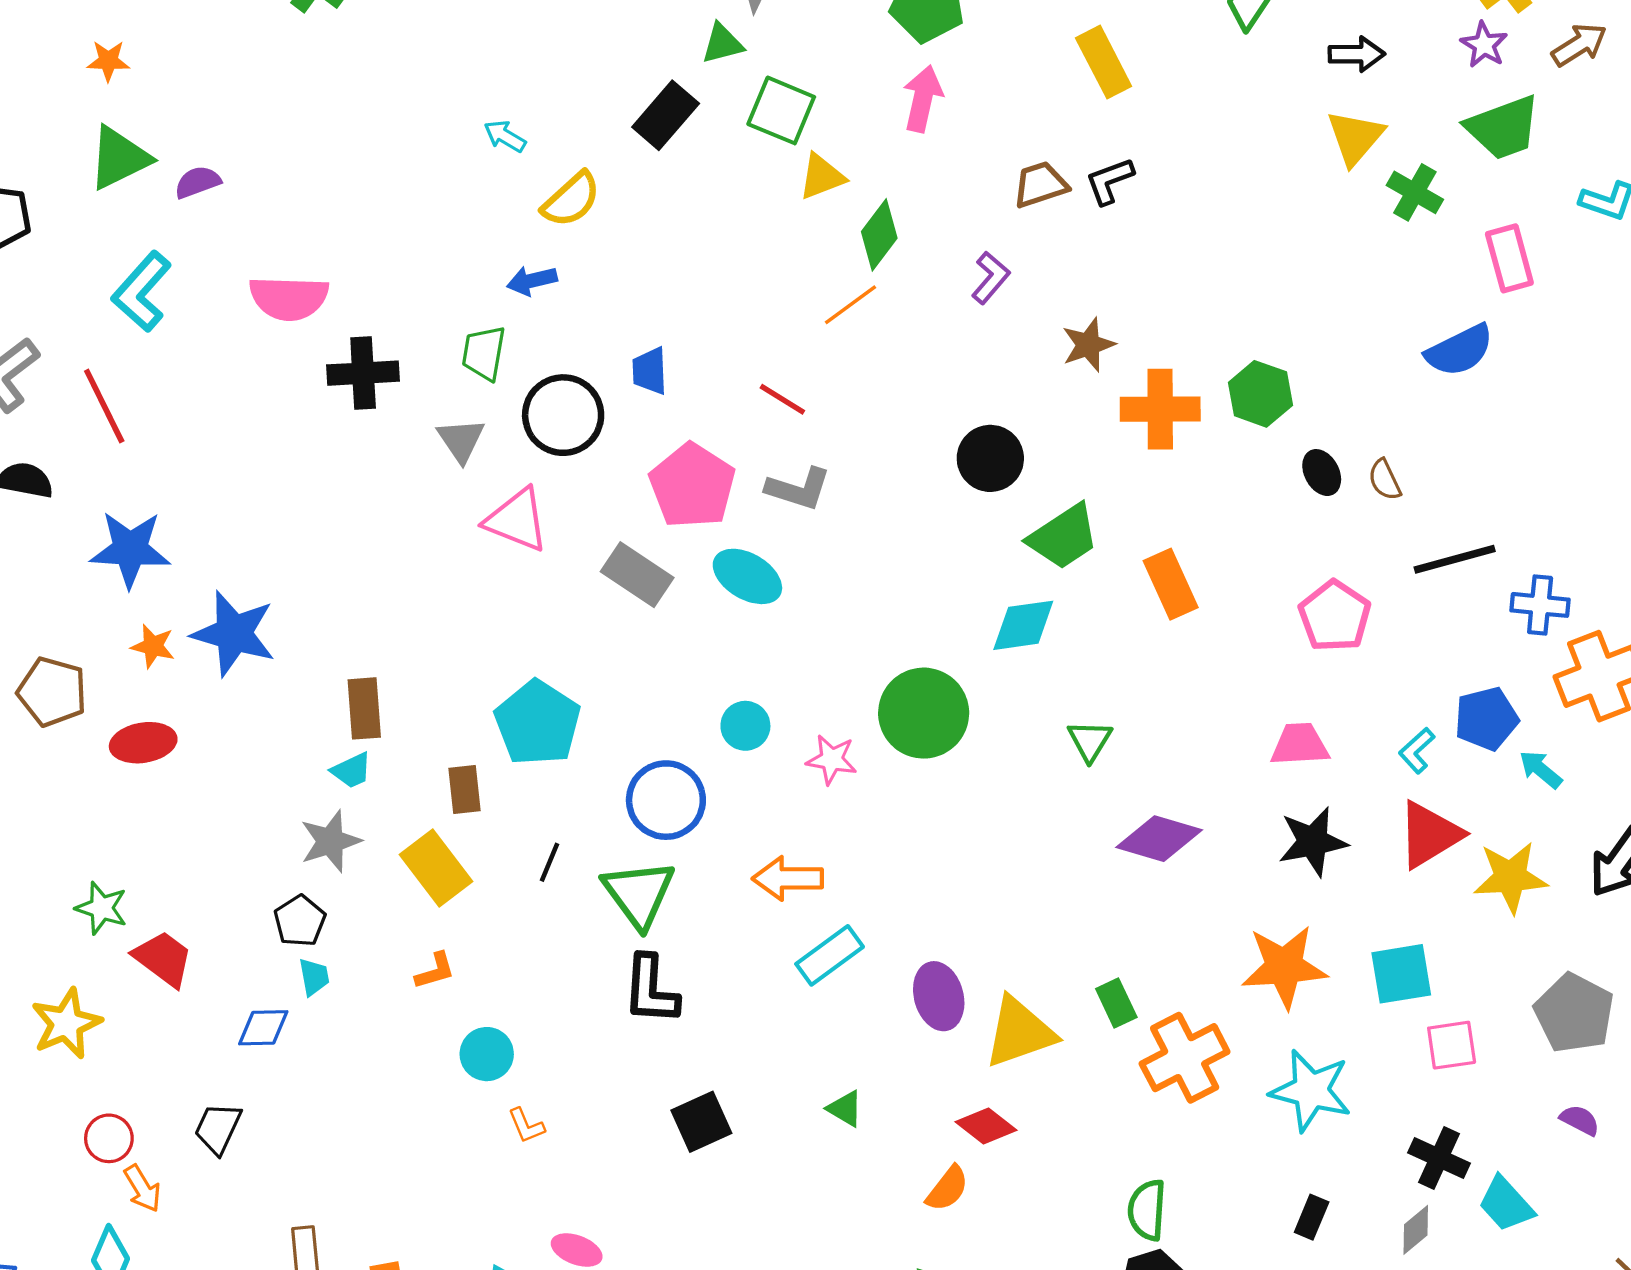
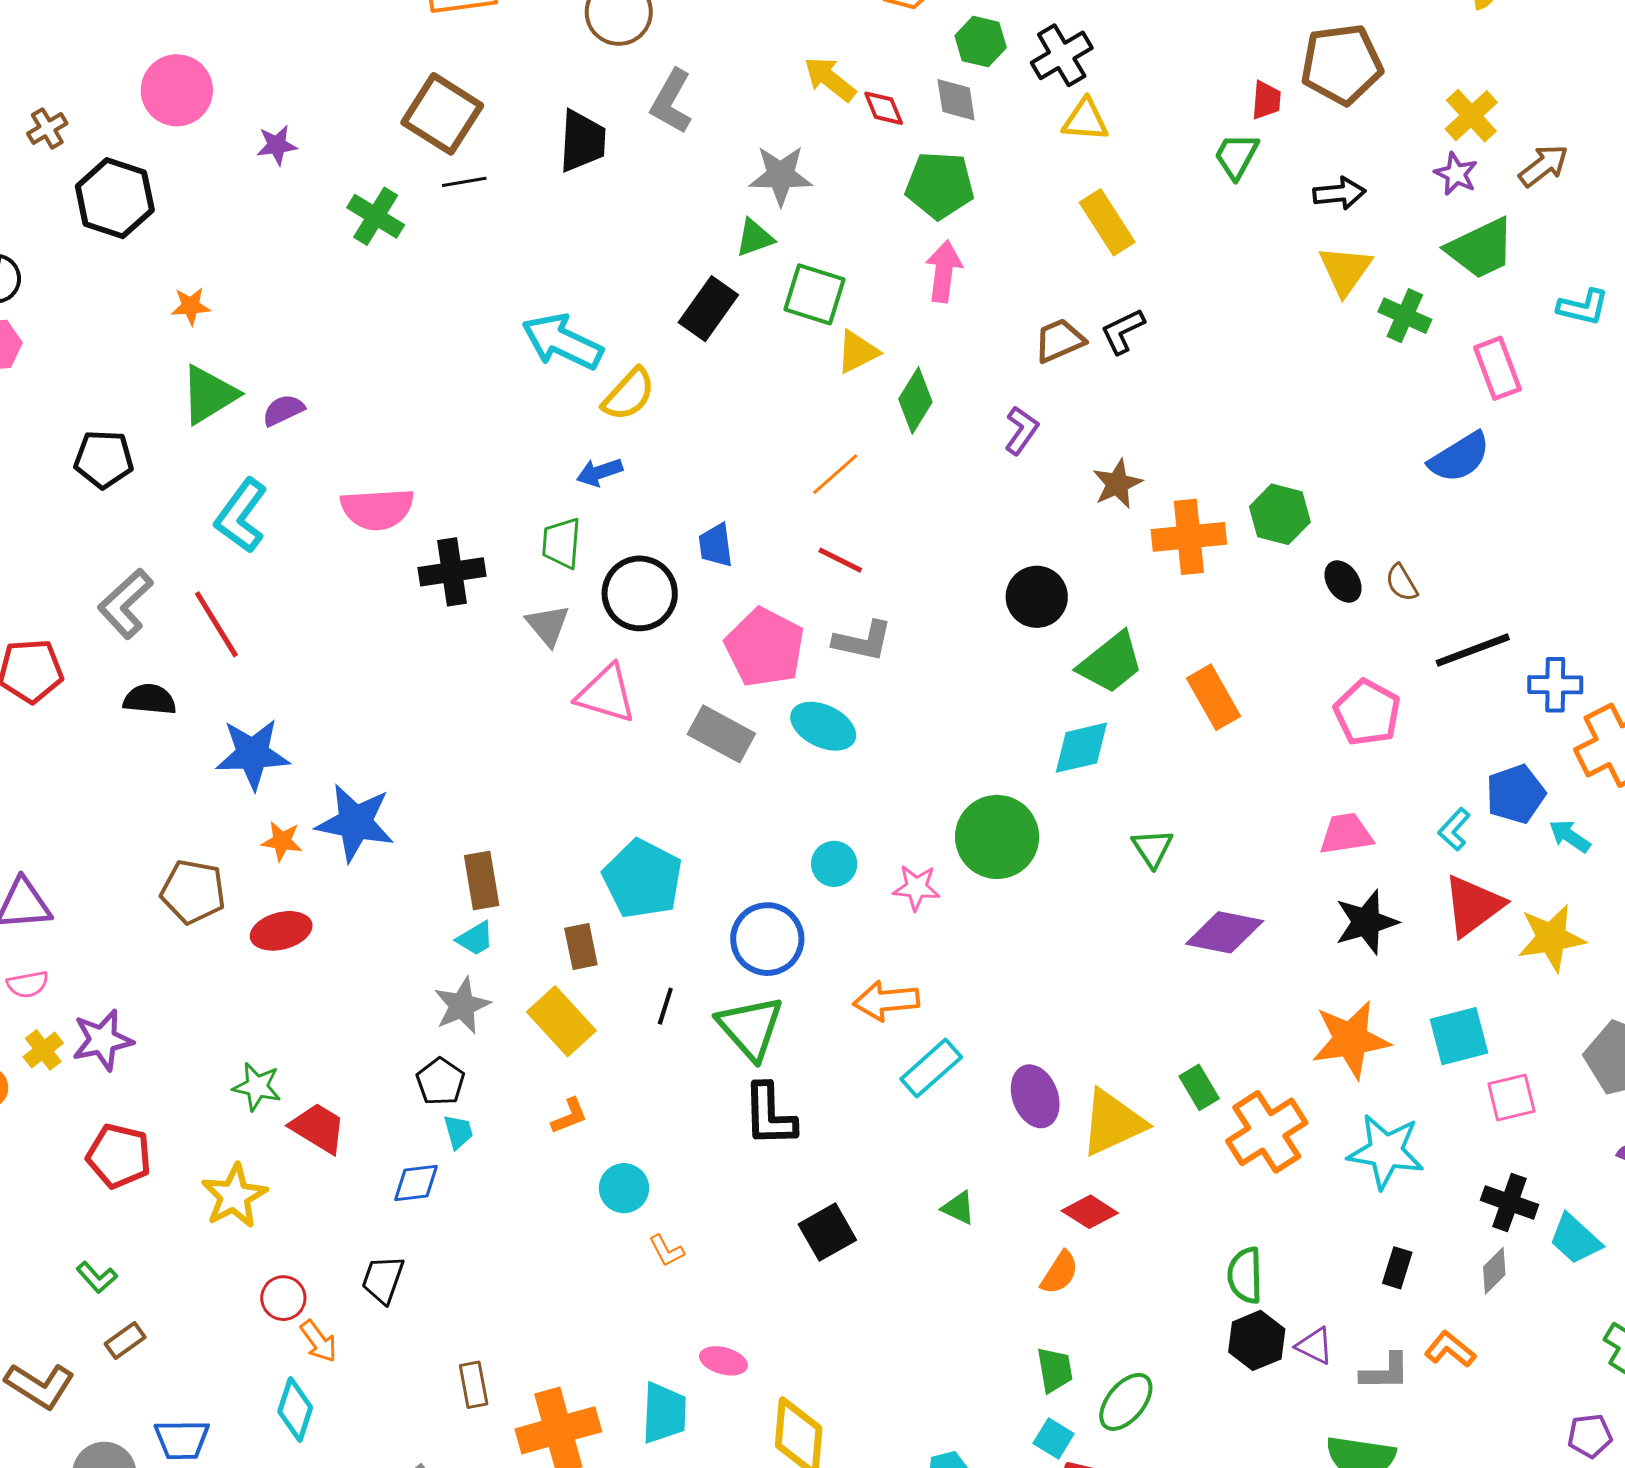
cyan arrow: (505, 136) -> (562, 342), size x2.0
orange line: (851, 305) -> (835, 474), moved

